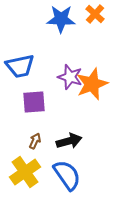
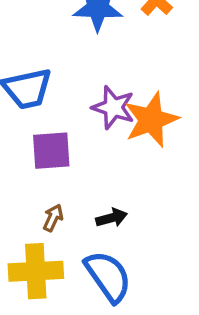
black arrow: (69, 141) -> (112, 218), size x0.7
yellow cross: (25, 172) -> (36, 271), turned 32

